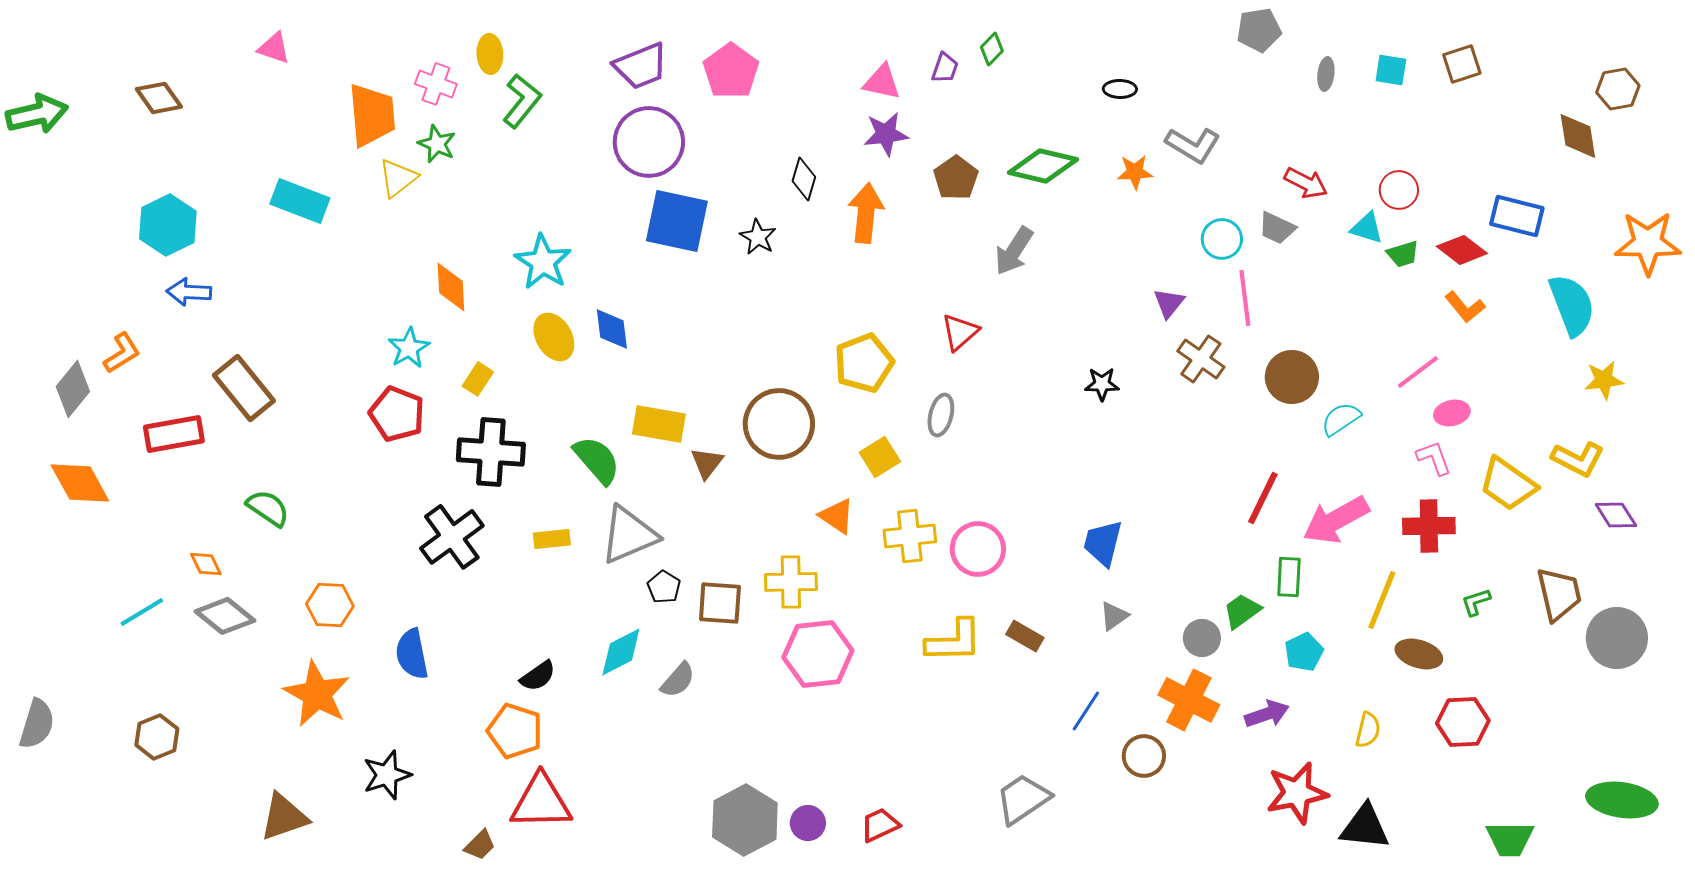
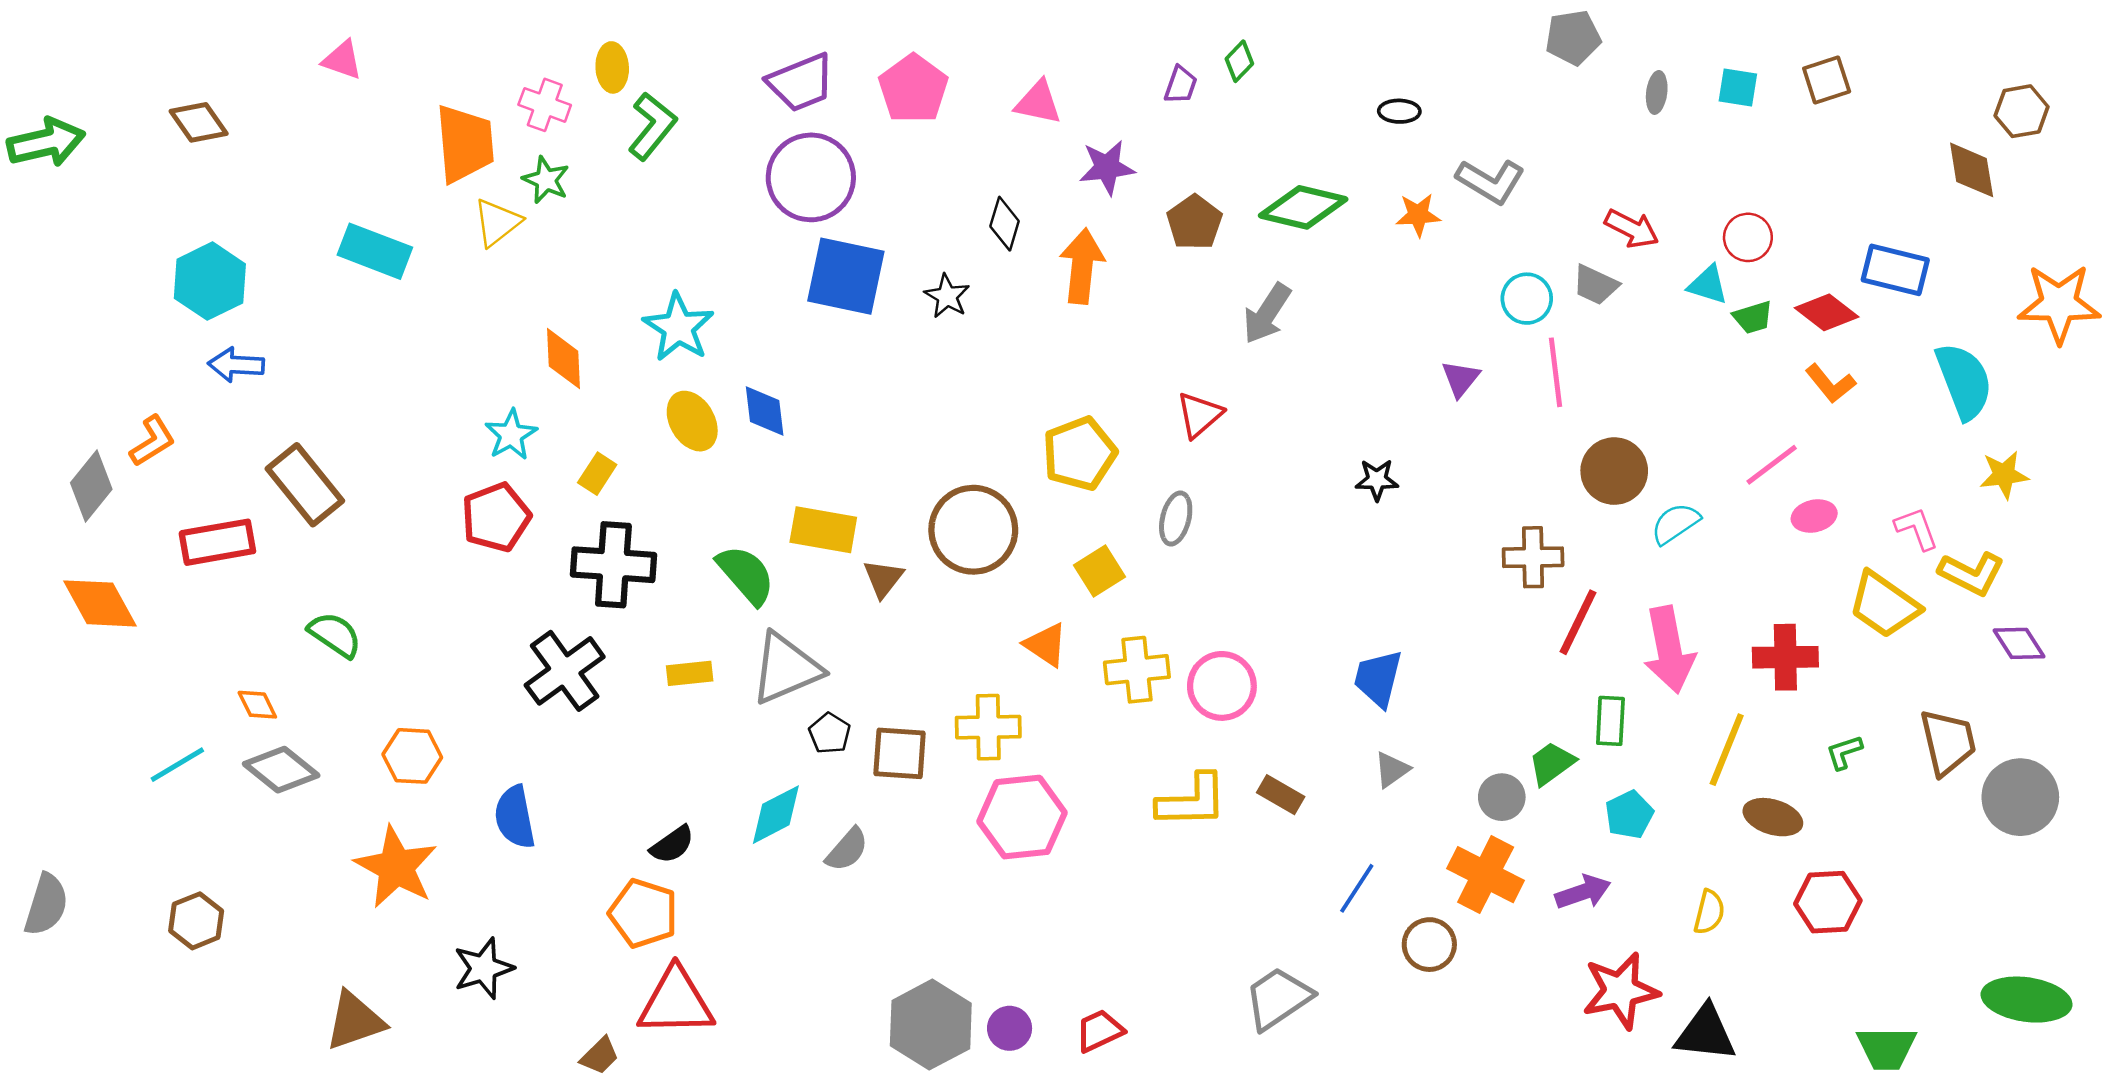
pink triangle: (882, 82) -> (1038, 102), moved
brown cross: (1201, 359) -> (1533, 557), moved, turned -36
red pentagon: (397, 414) -> (496, 517), turned 30
pink L-shape: (1434, 458) -> (1917, 528), moved
pink arrow: (1336, 520) -> (1669, 650), turned -72

